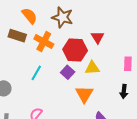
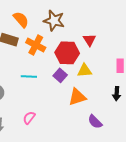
cyan line: (36, 73) -> (29, 77), turned 63
orange triangle: (84, 94) -> (77, 97), turned 42

